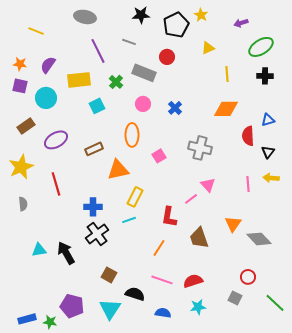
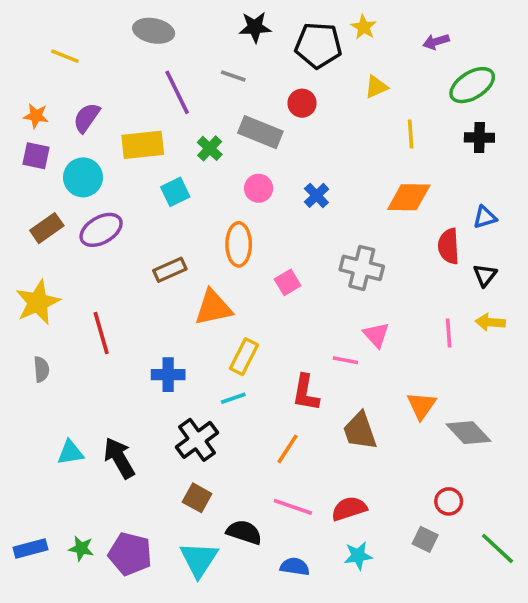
black pentagon: (176, 25) -> (318, 45), turned 30
purple ellipse: (56, 140) -> (101, 230), moved
pink line: (191, 199) -> (345, 360), turned 48
black cross: (97, 234) -> (197, 440), moved
blue rectangle: (27, 319) -> (30, 548), moved
green star: (50, 322) -> (81, 548), moved

